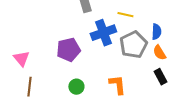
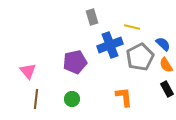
blue semicircle: (156, 32) -> (163, 44), turned -49
green circle: (76, 87) -> (72, 99), moved

